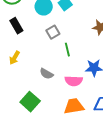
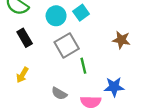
gray square: (53, 32) -> (67, 45), size x1.5

